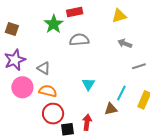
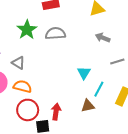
green star: (54, 24) -> (27, 30), moved
cyan triangle: (88, 84) -> (84, 73), moved
red arrow: (87, 122) -> (56, 112), moved

